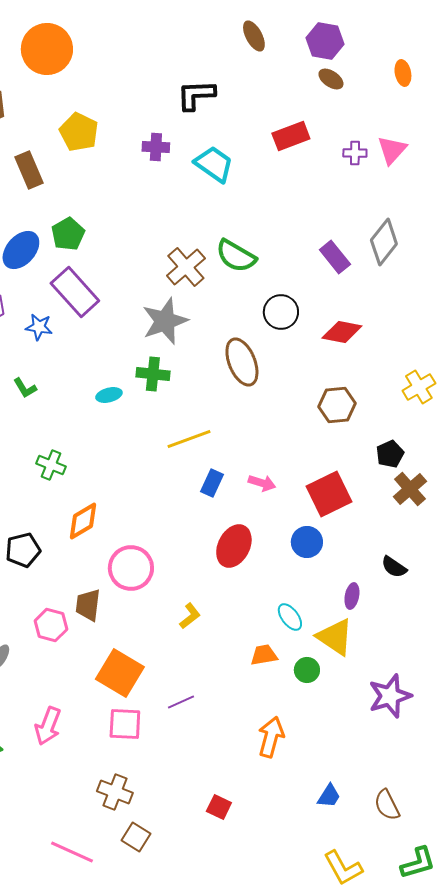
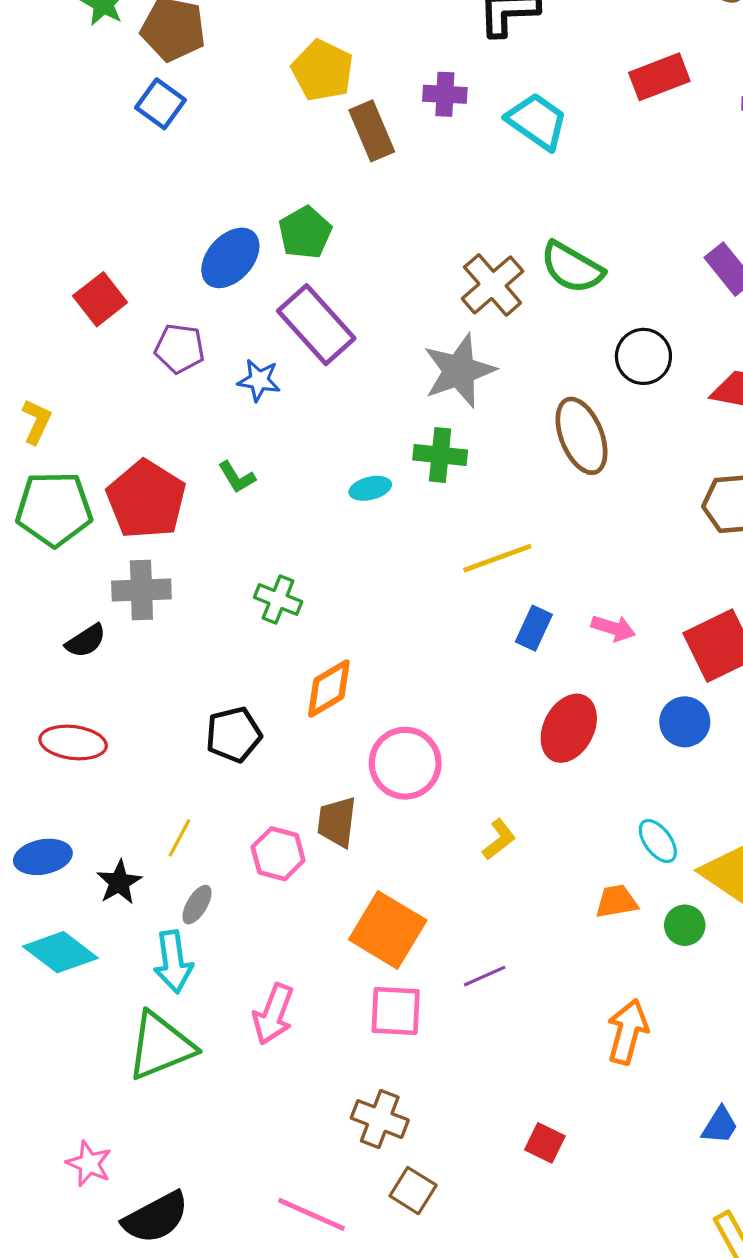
brown rectangle: (29, 170) -> (372, 131), moved

